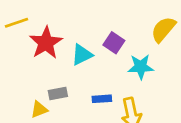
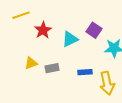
red star: (46, 43) -> (43, 30), size x0.7
yellow triangle: (39, 109) -> (31, 63), moved

